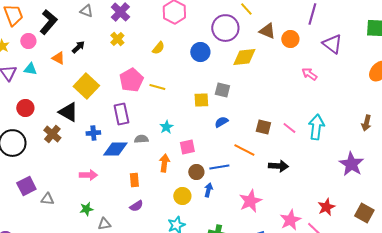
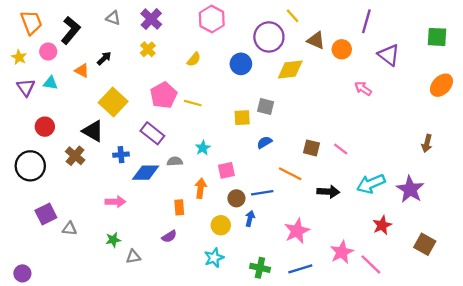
purple rectangle: (121, 114) -> (152, 133), turned -40
cyan arrow: (316, 127) -> (371, 184), moved, turned -120
orange rectangle: (134, 180) -> (179, 207), moved
red star: (326, 207) -> (382, 225), moved

